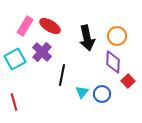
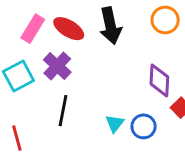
orange circle: (117, 36) -> (165, 20), moved
black arrow: (87, 38) -> (110, 26), moved
black line: (62, 75) -> (63, 111), moved

